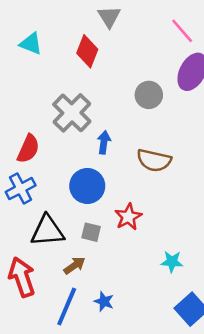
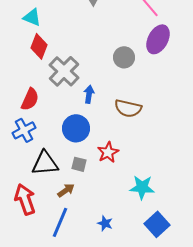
red diamond: (87, 51) -> (39, 46), moved
cyan star: (172, 262) -> (142, 187), size x1.4
blue star: (104, 301) -> (105, 223), moved

